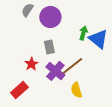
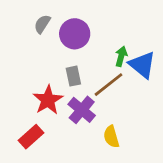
red star: (31, 64) -> (48, 100), size x1.5
brown line: (72, 66) -> (108, 85), moved

